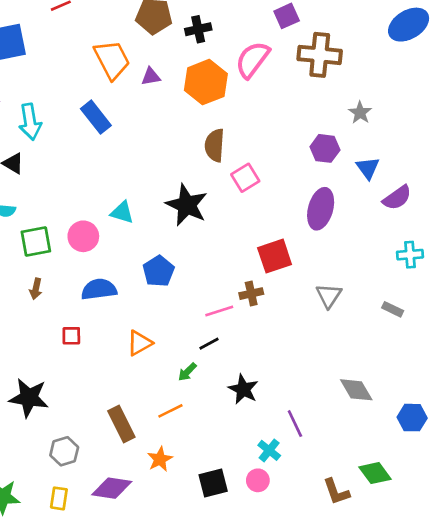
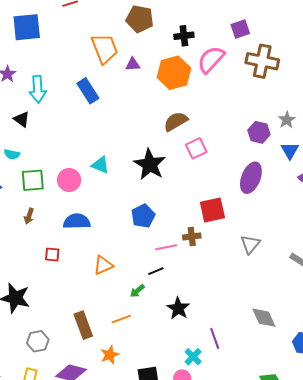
black cross: (198, 29) -> (184, 36), moved
gray star: (360, 113) -> (287, 120), moved
brown semicircle: (215, 145) -> (176, 121), turned 50
blue pentagon: (159, 271) -> (143, 216), moved

